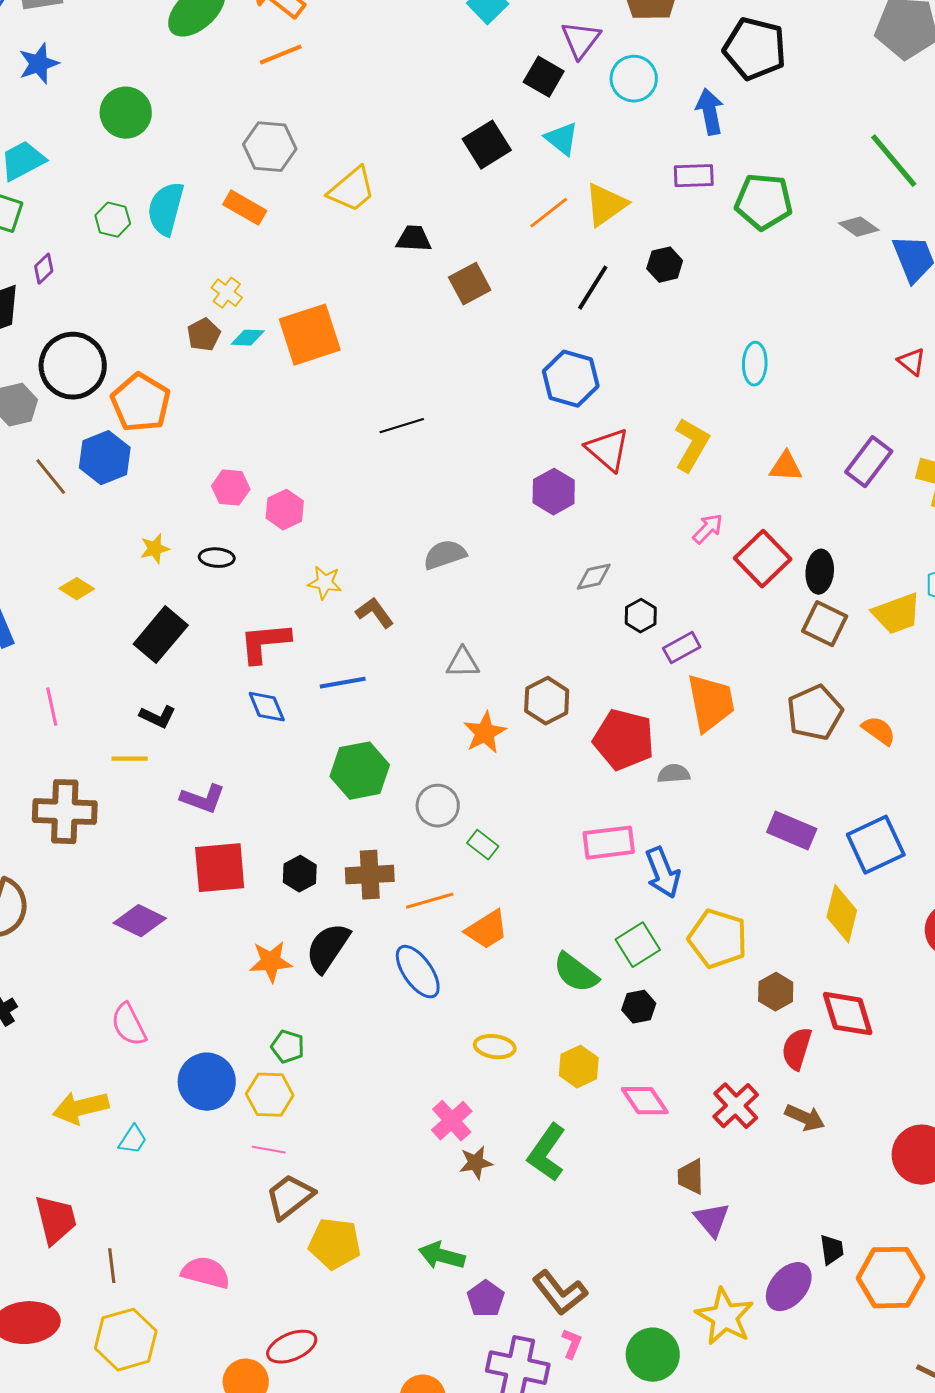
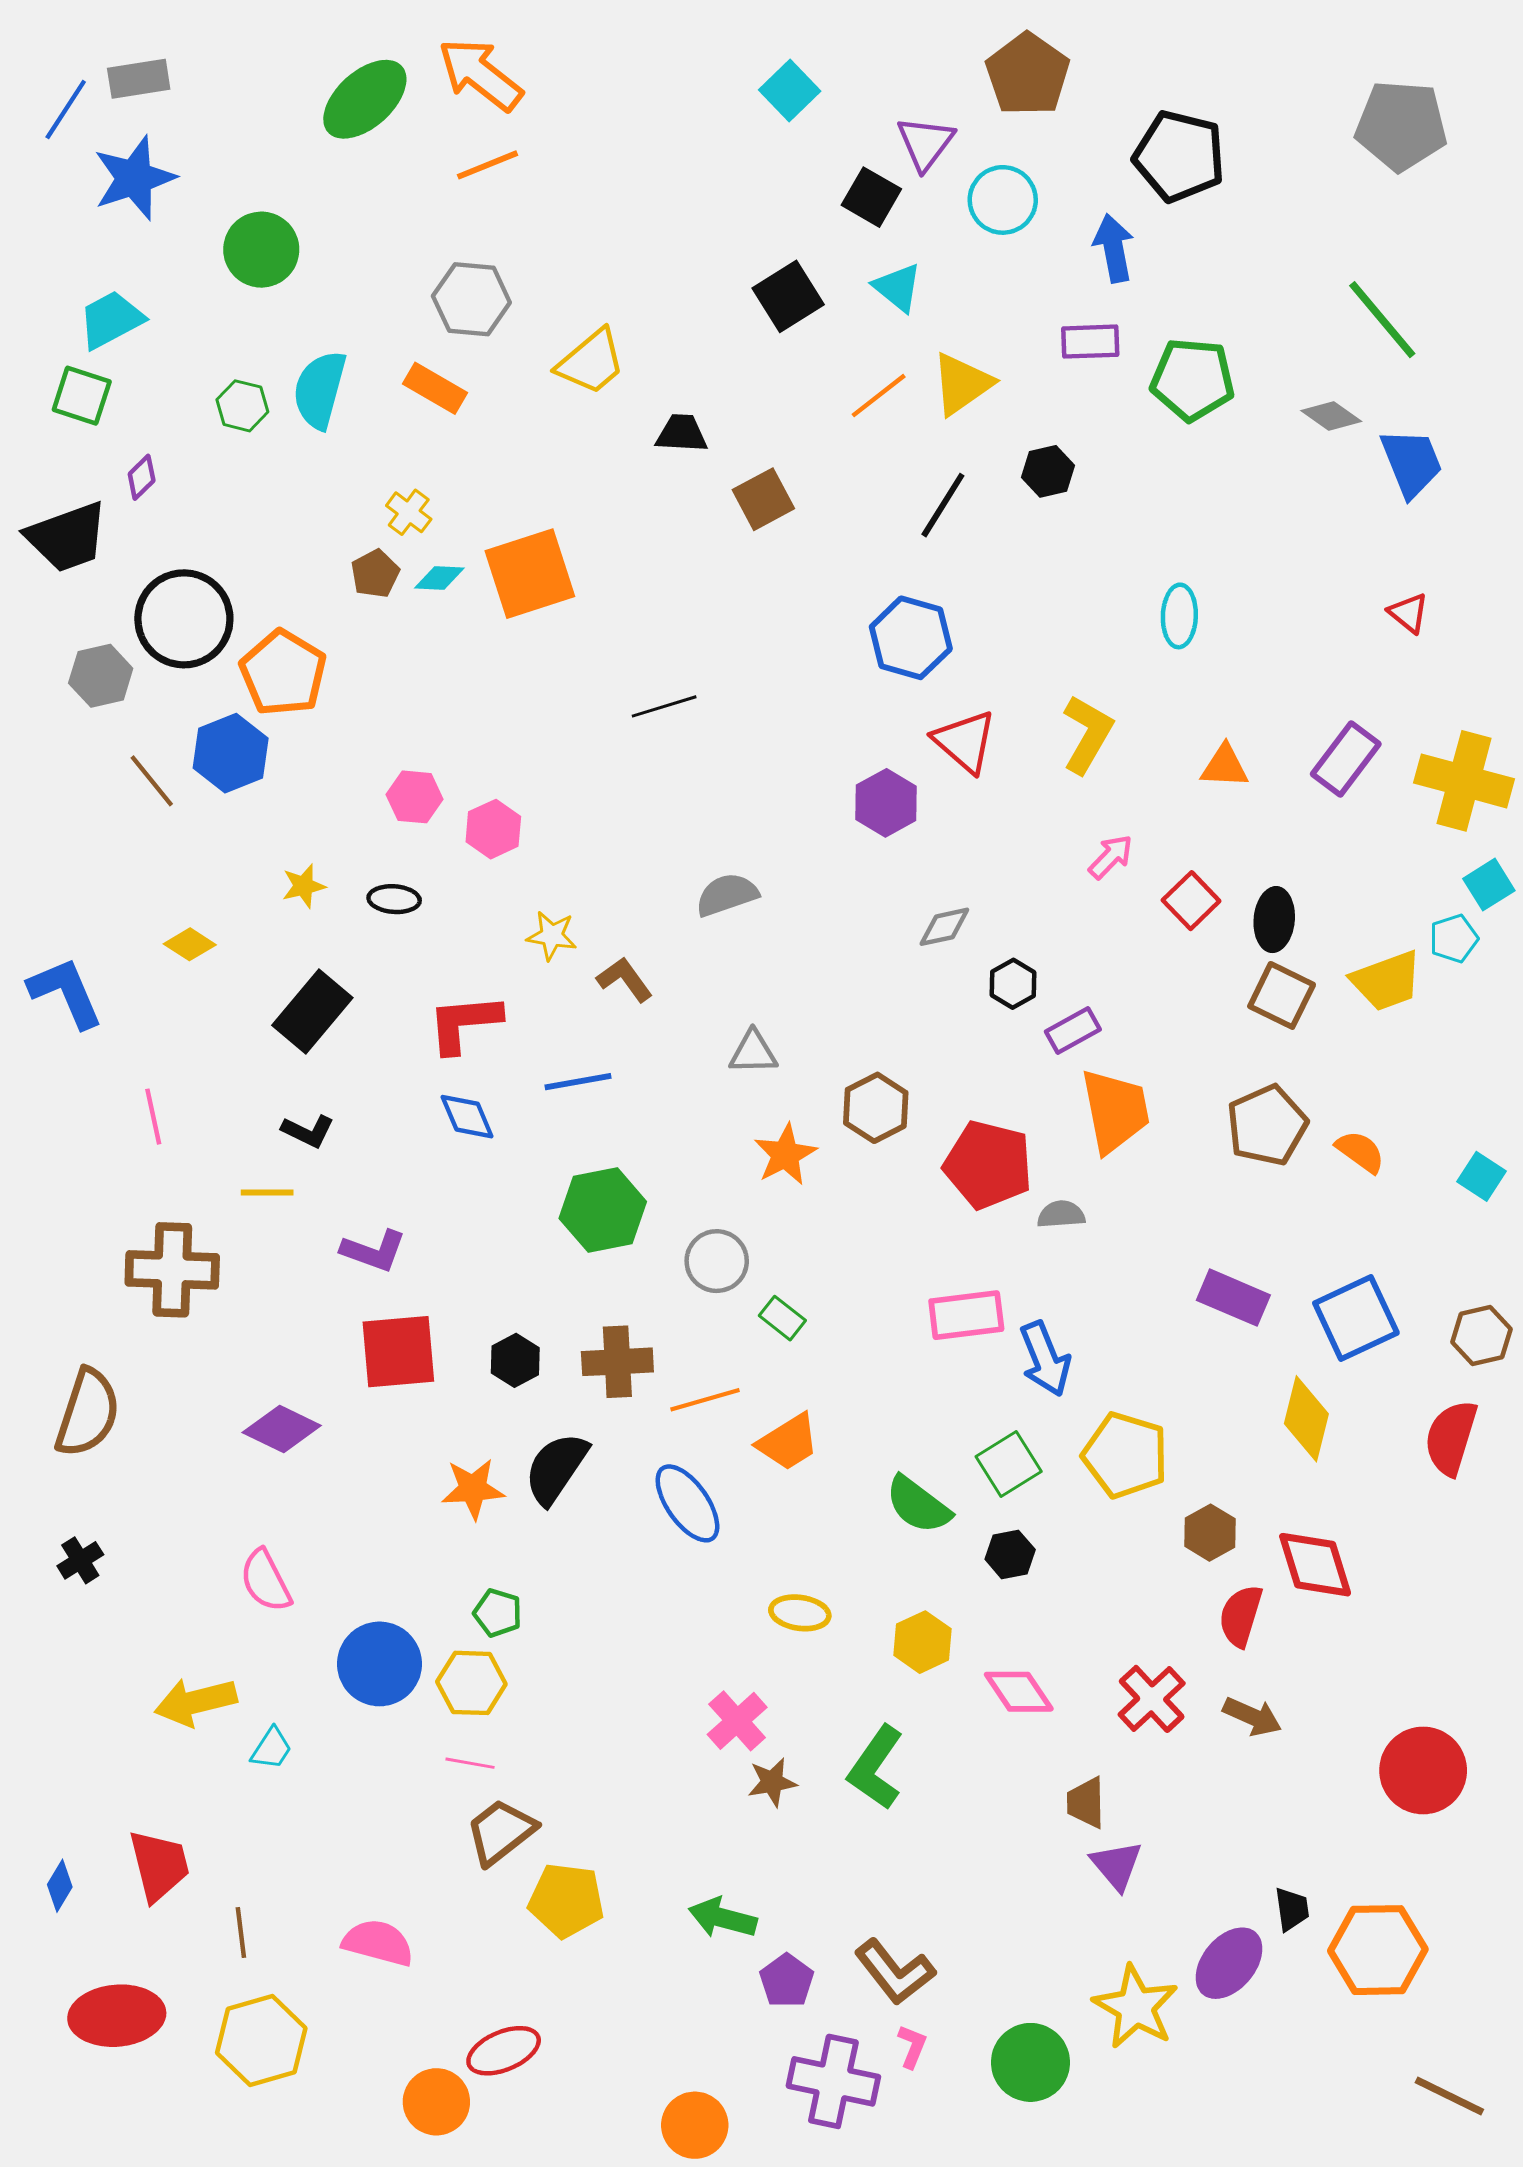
blue star: (39, 64) -> (134, 178), size x1.4
red square: (763, 559) -> (1191, 901), size x0.7

